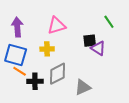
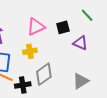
black square: (90, 41) -> (63, 27), moved
gray triangle: (83, 87) -> (81, 81), moved

